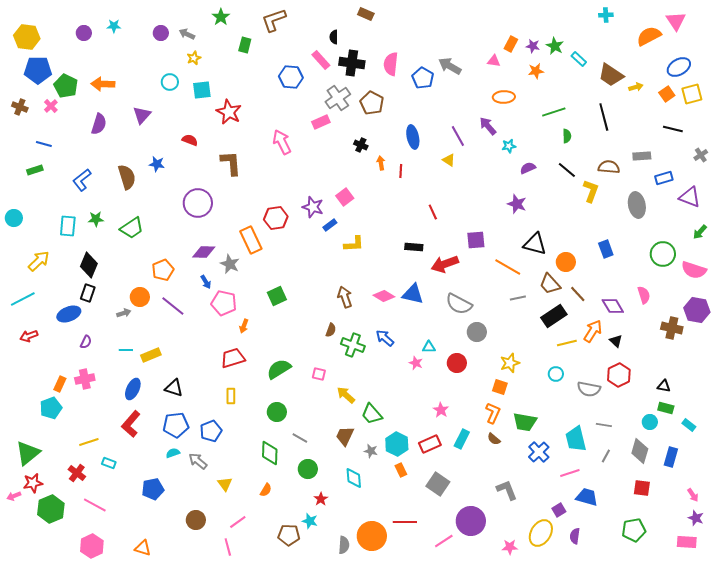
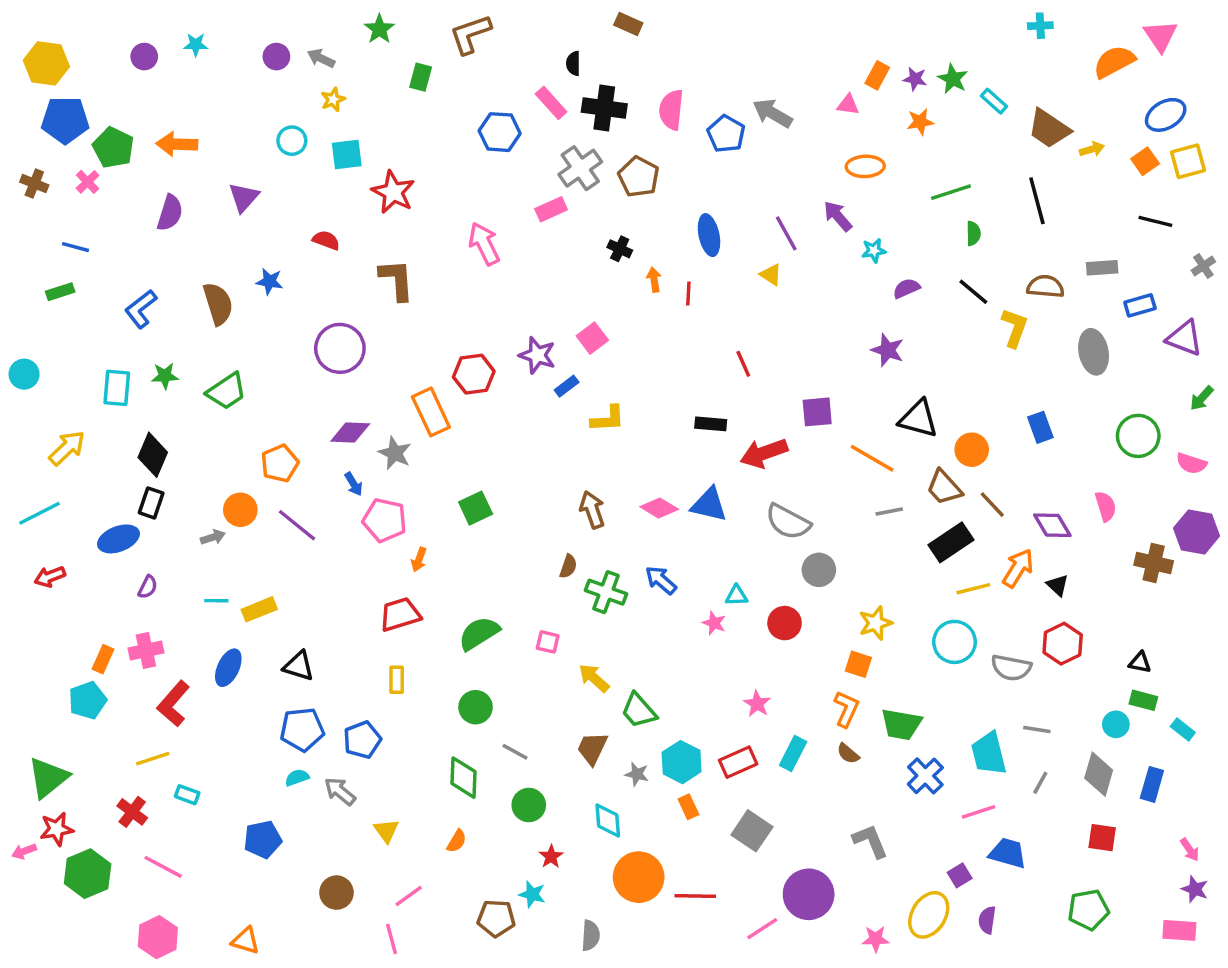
pink semicircle: (694, 270) -> (1191, 463), size x0.7
cyan circle: (556, 374) -> (954, 642), size x1.6
red L-shape: (131, 424) -> (173, 704), moved
orange circle: (372, 536) -> (639, 877), moved

